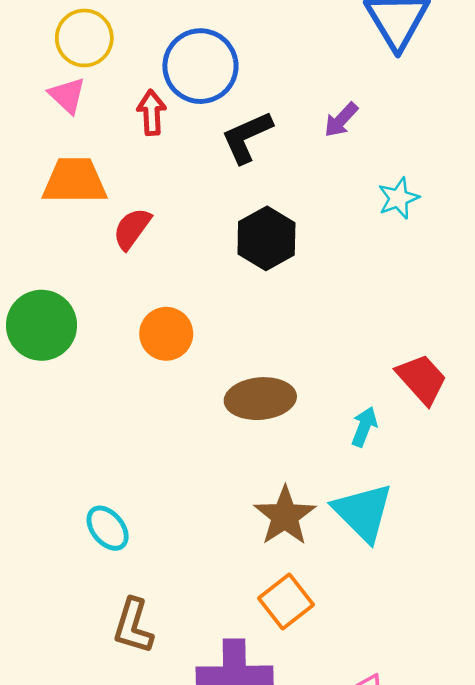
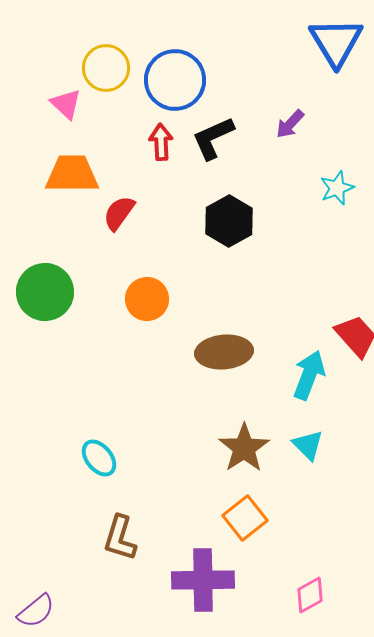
yellow circle: (84, 38) -> (106, 68), moved
red arrow: (152, 113) -> (161, 142), moved
cyan arrow: (364, 427) -> (309, 375), size x1.5
cyan triangle: (363, 512) -> (308, 445), size x0.6

